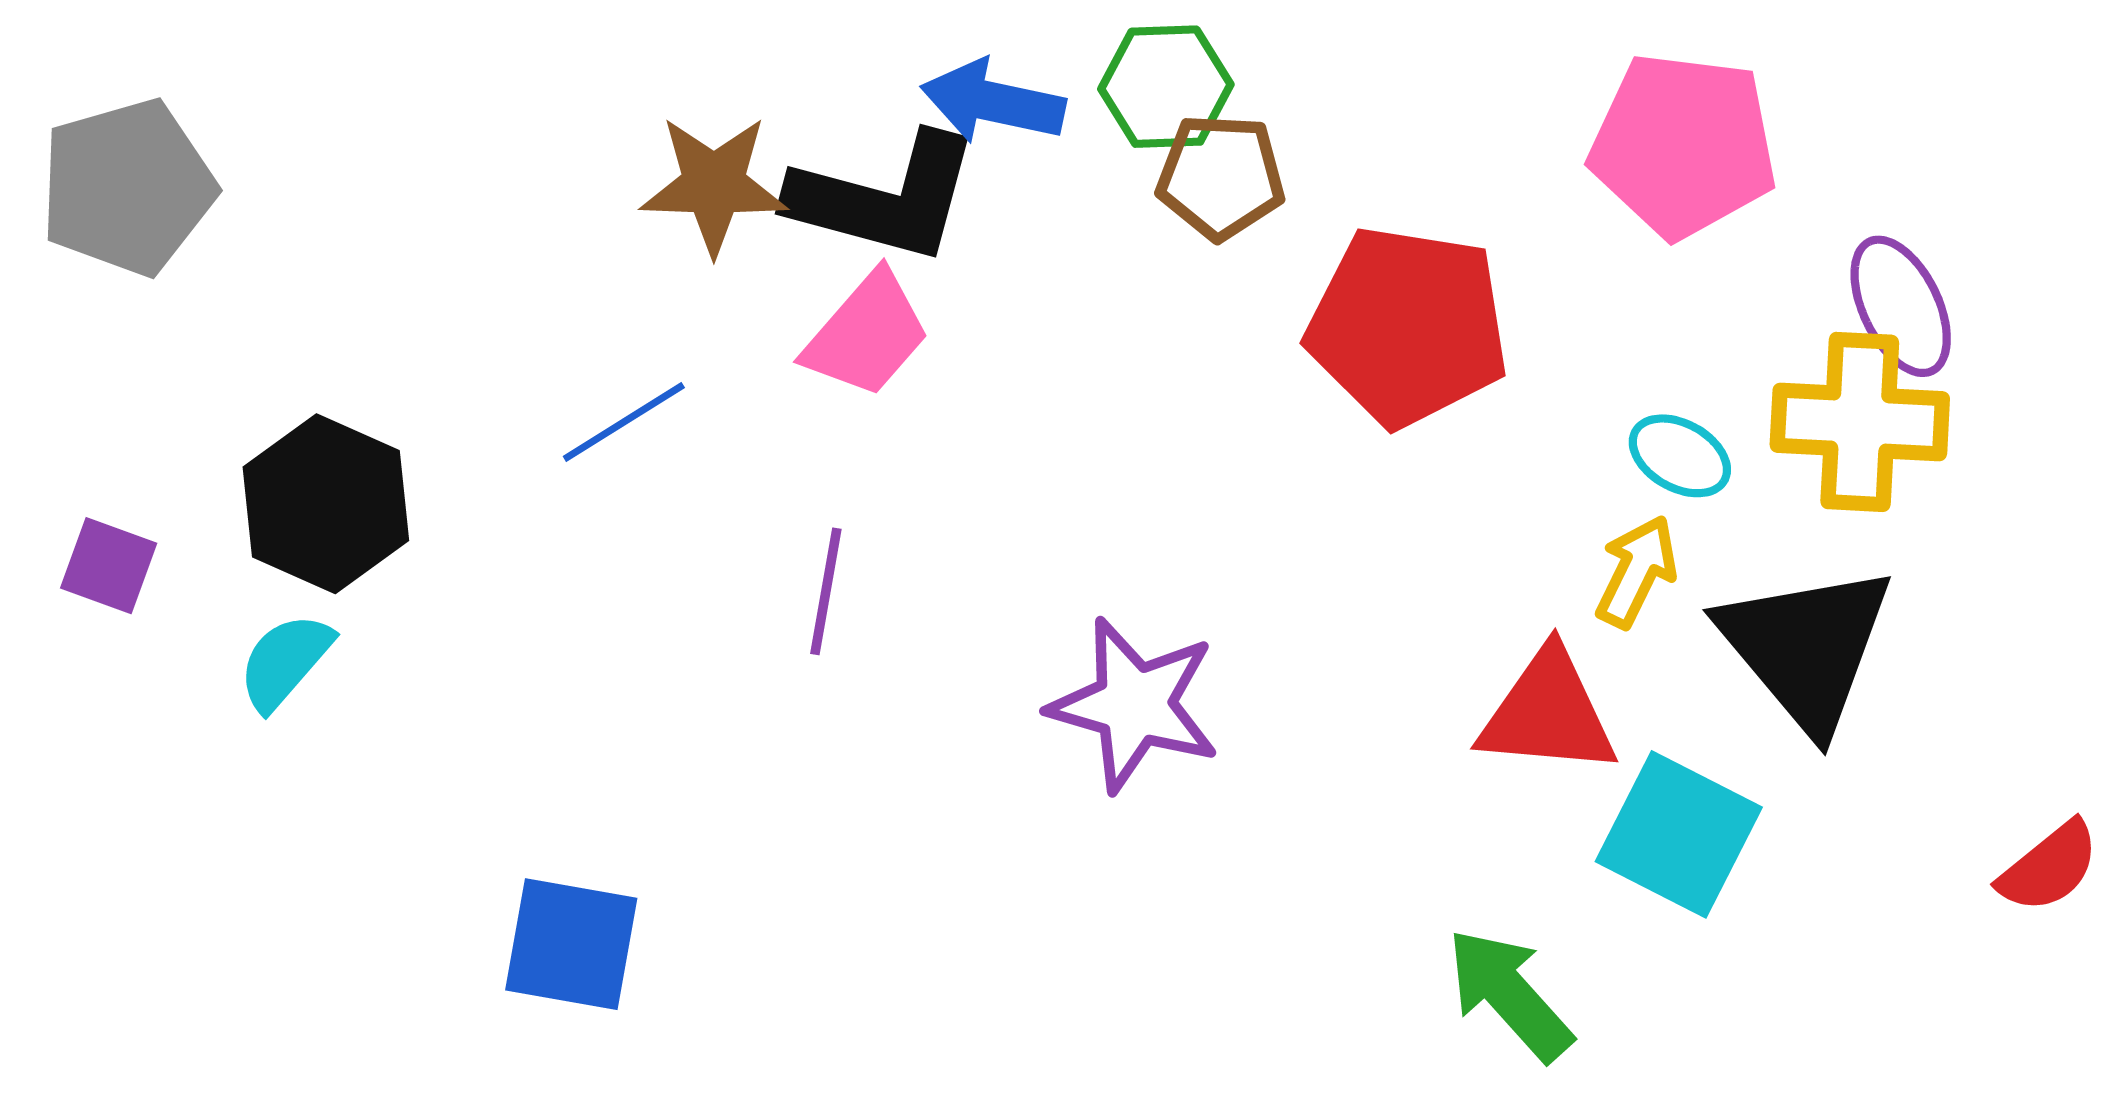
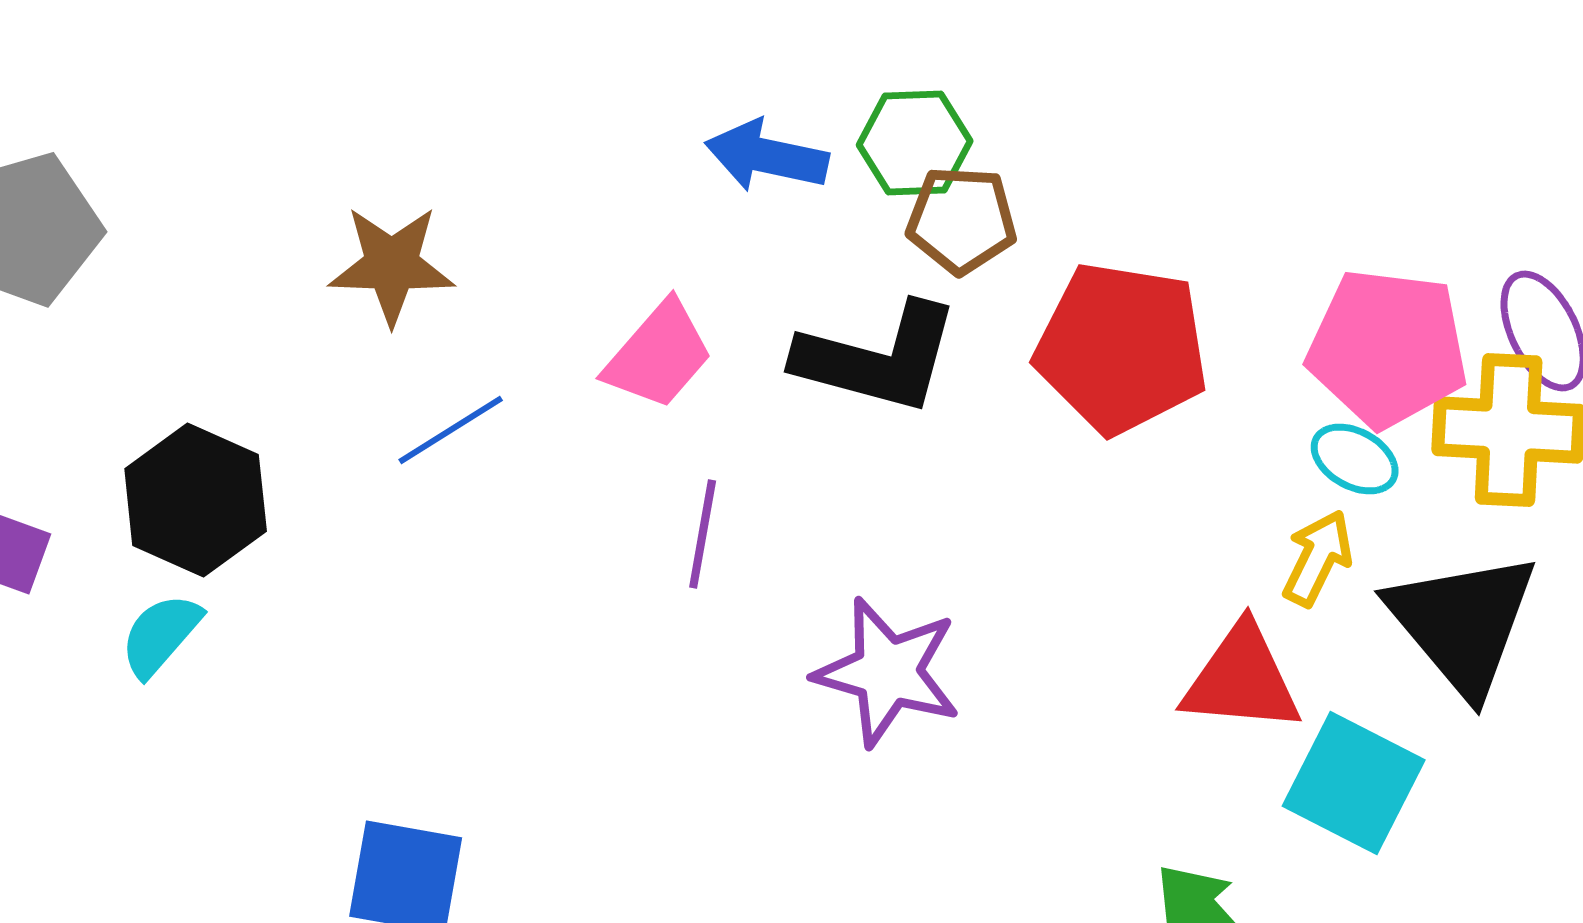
pink pentagon: (1683, 145) -> (1388, 348), moved
brown star: (714, 185) -> (392, 265), moved
black L-shape: (884, 198) -> (878, 358), moved
purple line: (826, 591) -> (703, 534), moved

